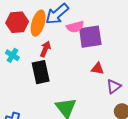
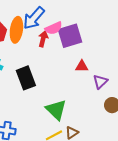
red arrow: (45, 49) -> (43, 39), moved

